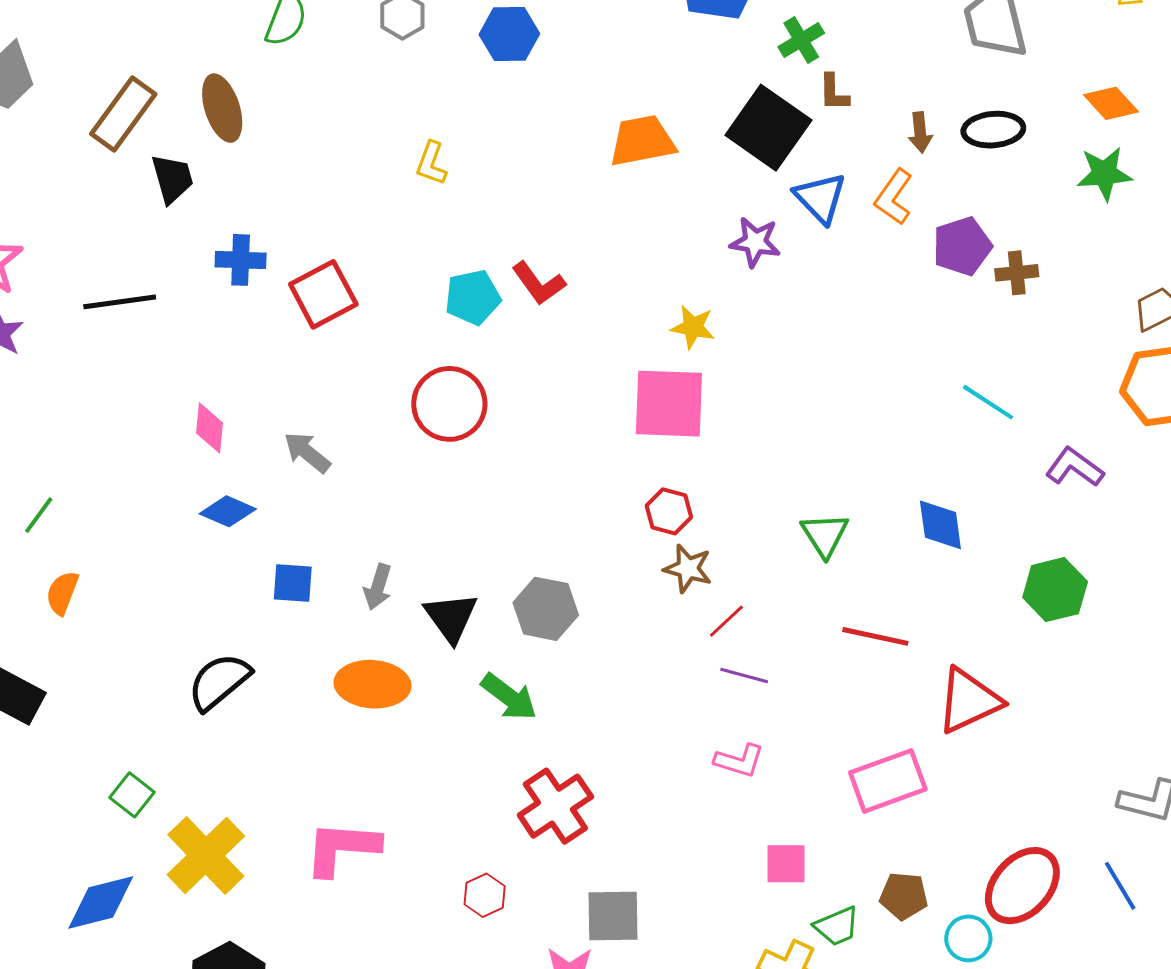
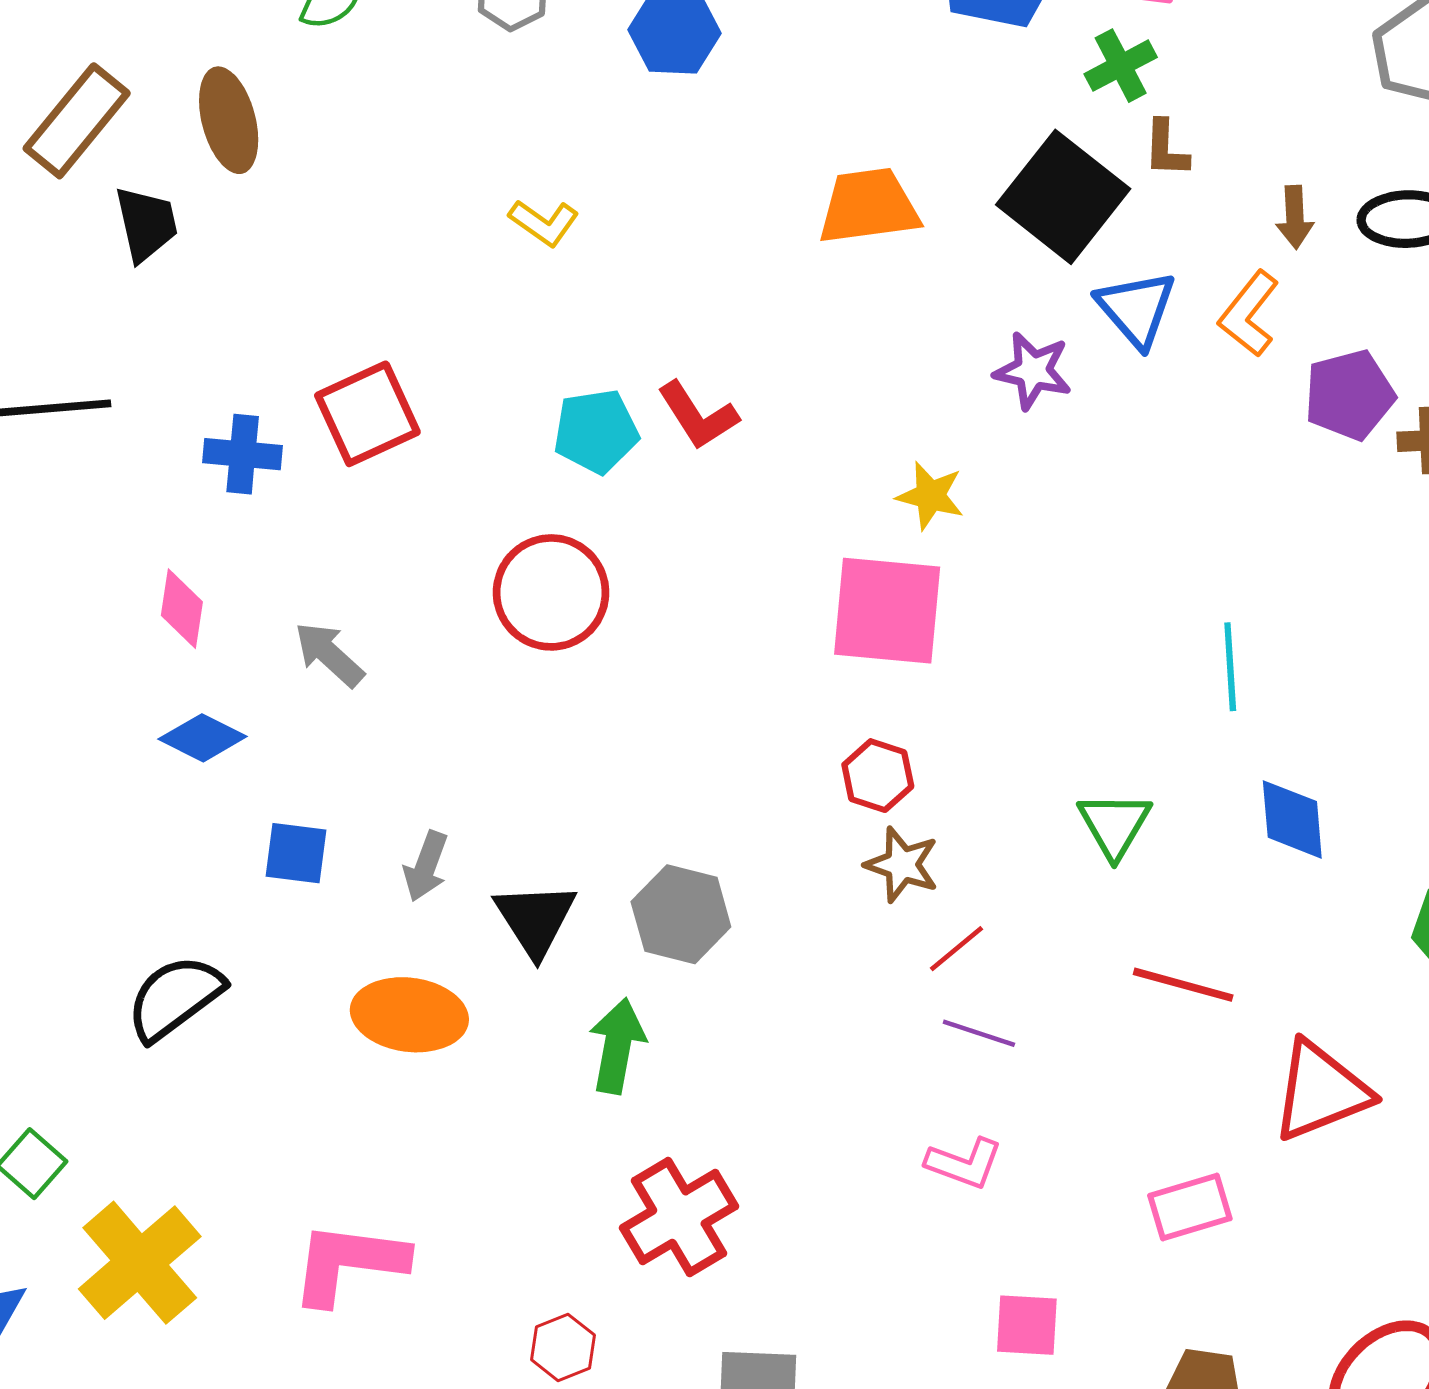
yellow L-shape: (431, 163) -> (544, 223), turned -78
blue cross: (241, 260) -> (243, 454), moved
cyan line: (988, 402) -> (1230, 667), moved, turned 50
green arrow: (509, 697) -> (617, 1046), turned -120
pink rectangle: (888, 781) -> (1190, 1207), size x0.7

